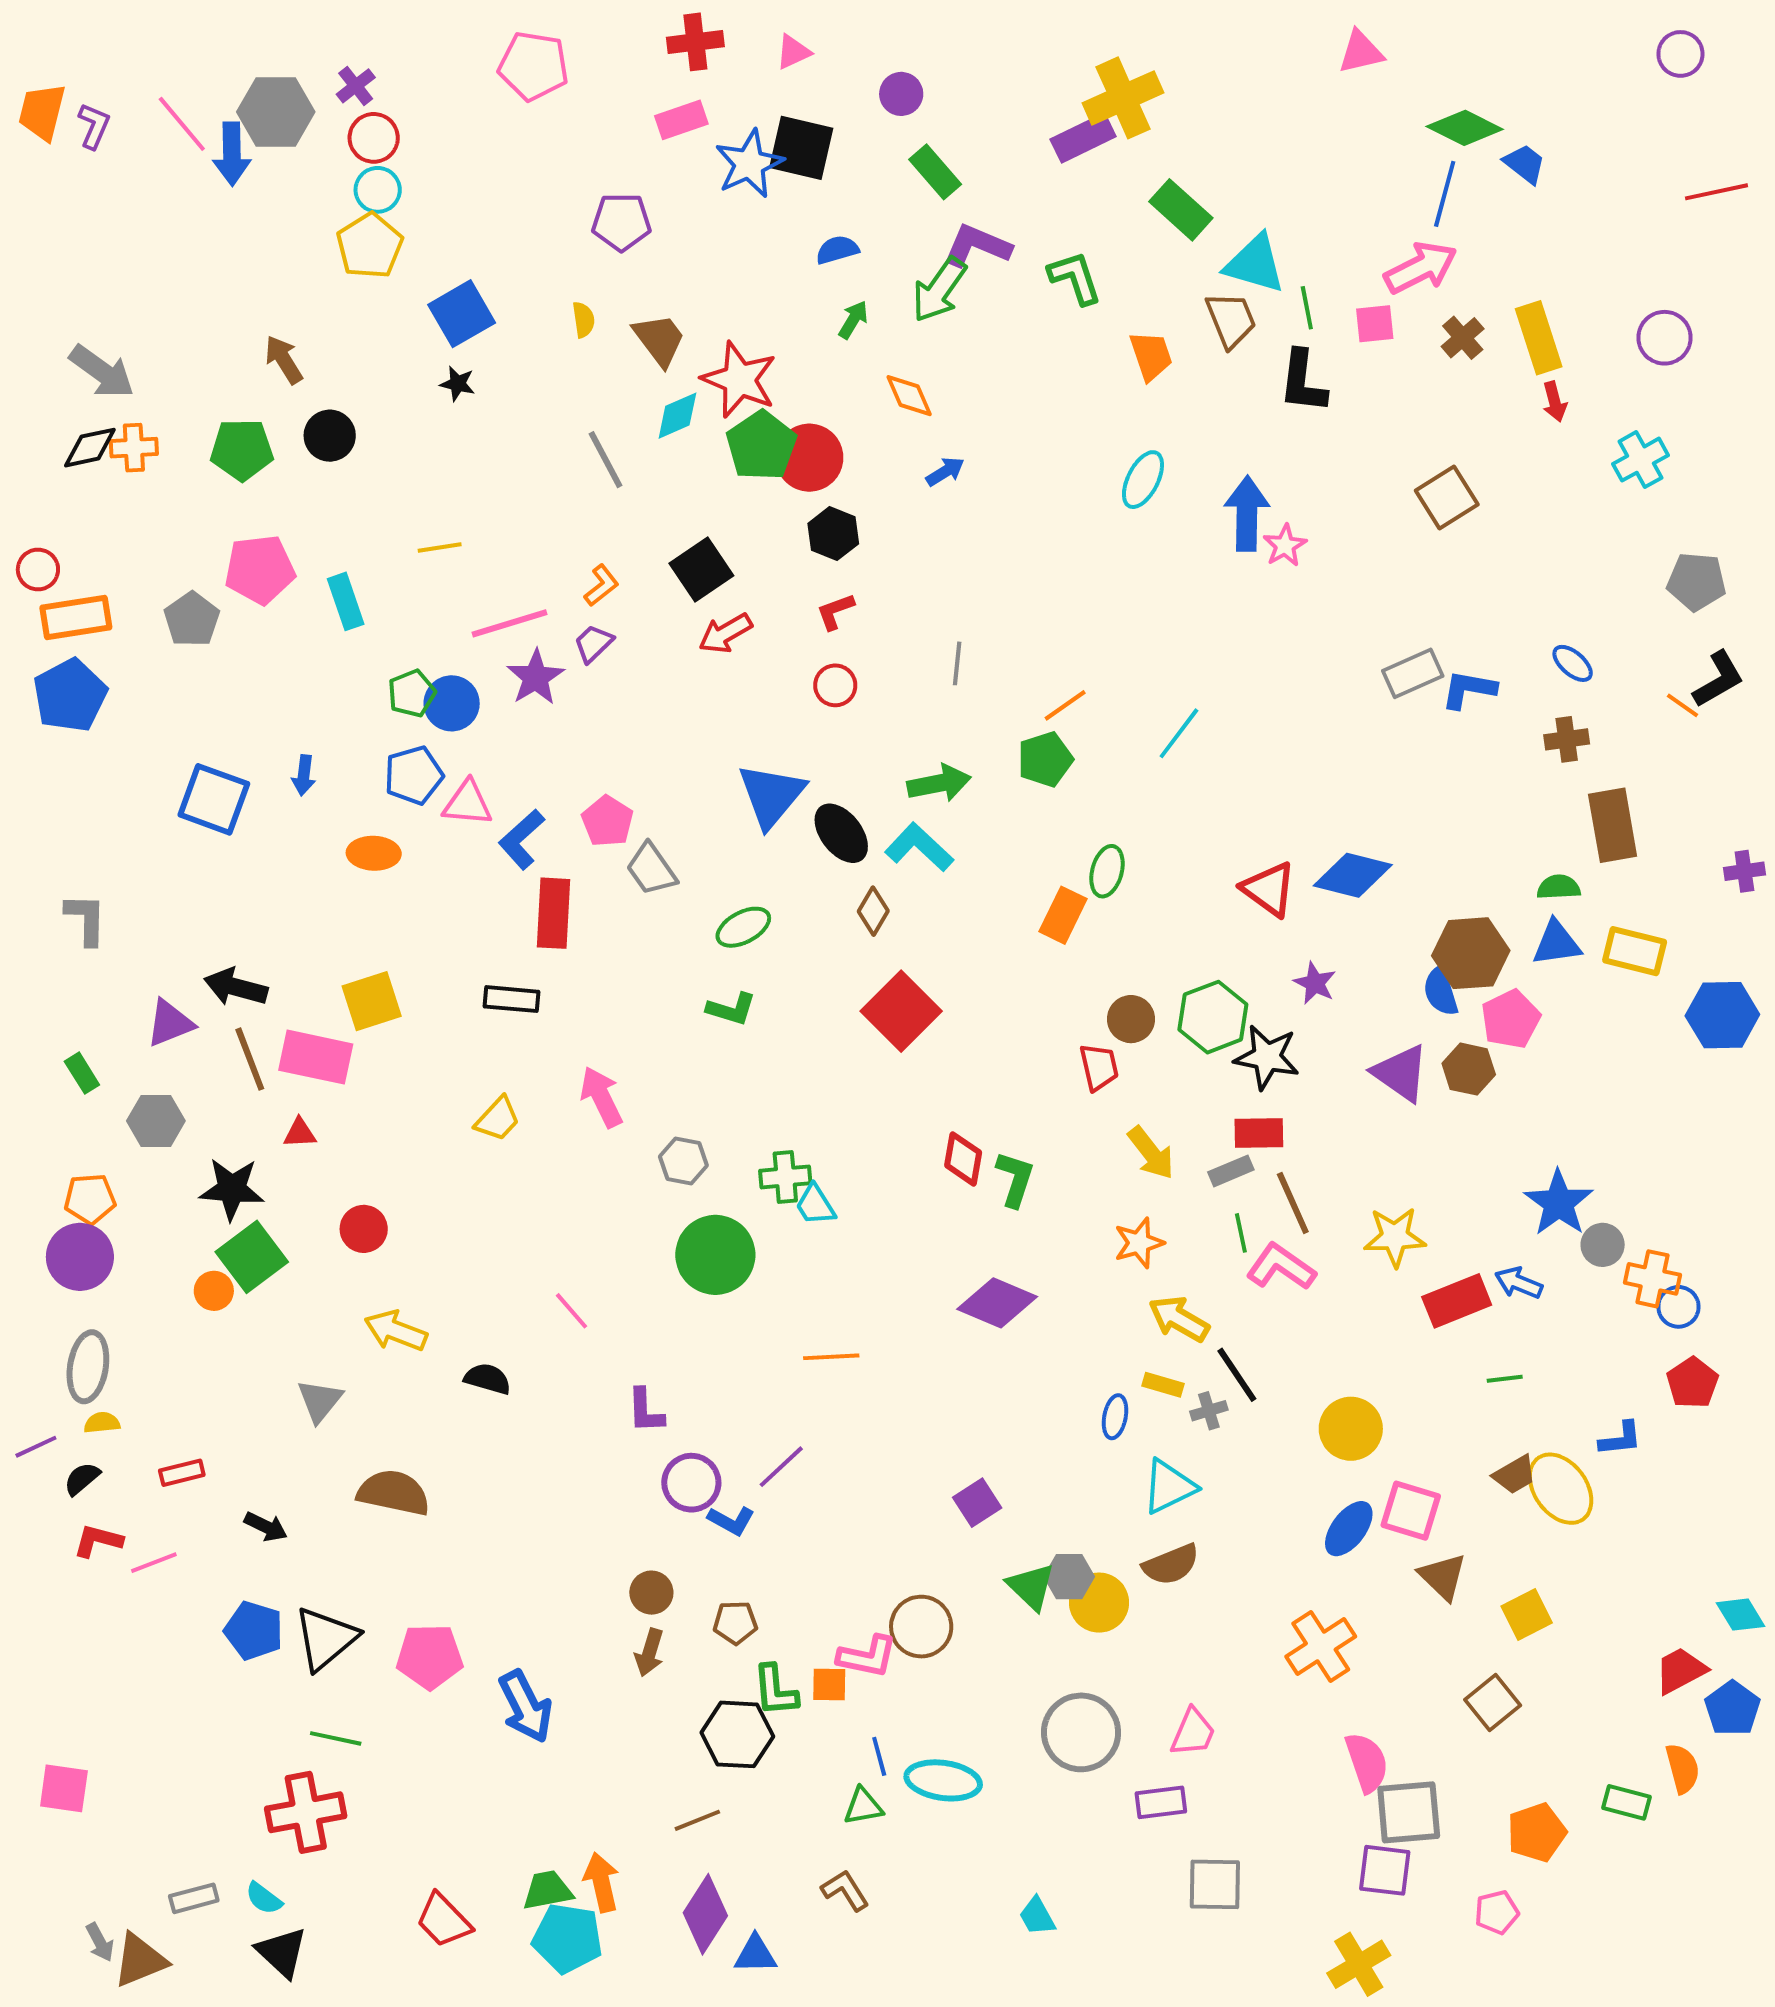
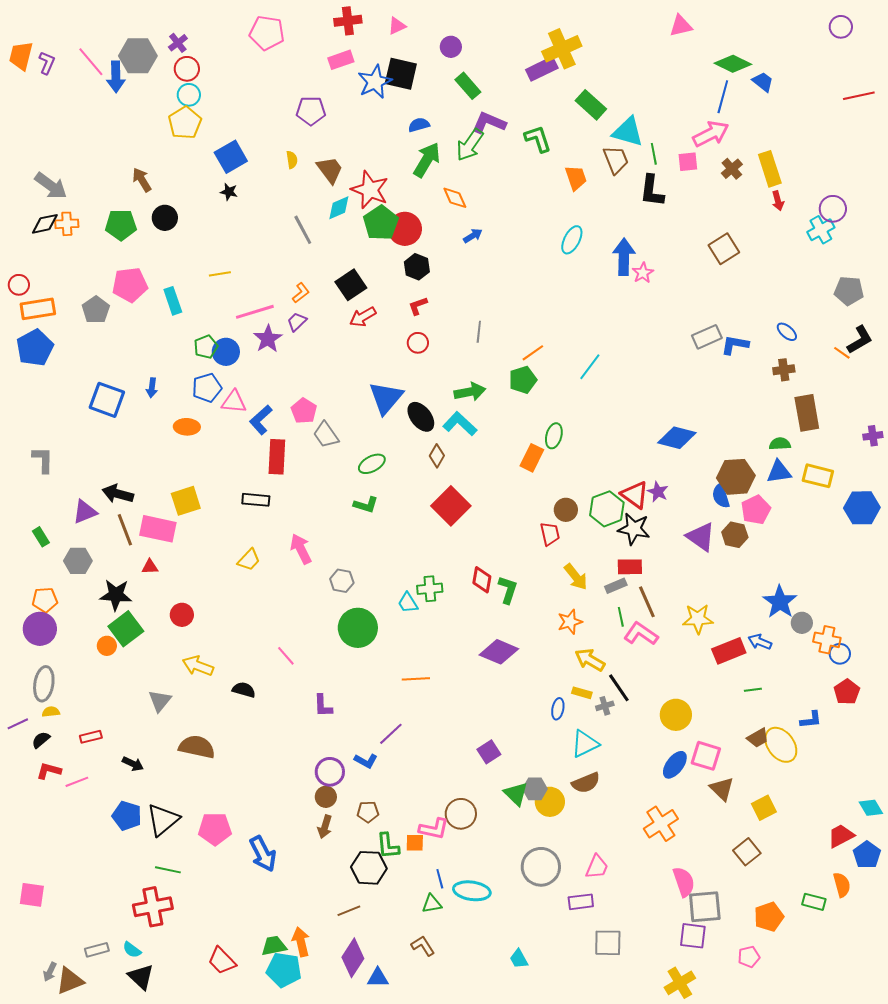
green arrow: (853, 320) -> (427, 160), size x1.8
purple circle: (1665, 338) -> (833, 209), moved
red triangle: (1269, 889) -> (635, 495), moved
green cross: (785, 1177) -> (430, 589), moved
purple circle: (691, 1483) -> (330, 772), moved
gray arrow: (100, 1942) -> (50, 972), turned 54

